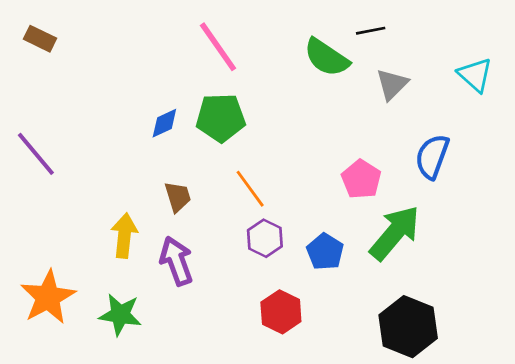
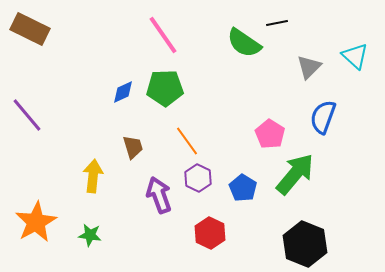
brown rectangle: (40, 39) -> (30, 29), size x1.6
gray triangle: (392, 84) -> (309, 67), moved
purple arrow: (176, 261) -> (159, 195), moved
green star: (120, 315) -> (90, 235), size x0.7

